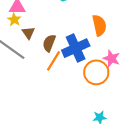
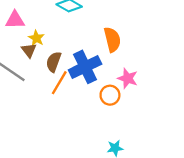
yellow star: (14, 20) -> (36, 38), moved
orange circle: (96, 72) -> (110, 95), size x0.7

